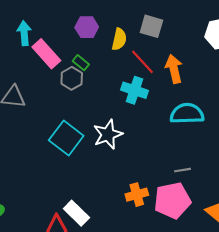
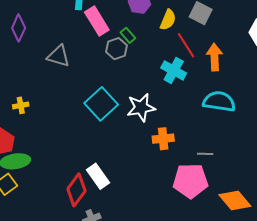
orange cross: (137, 195) -> (163, 139), moved

